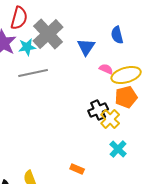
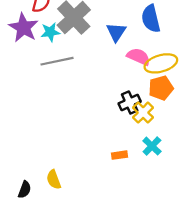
blue semicircle: (117, 35) -> (151, 19), size x1.4
pink semicircle: (106, 69) -> (139, 57), size x1.5
orange rectangle: (77, 169) -> (120, 155), moved, turned -32

